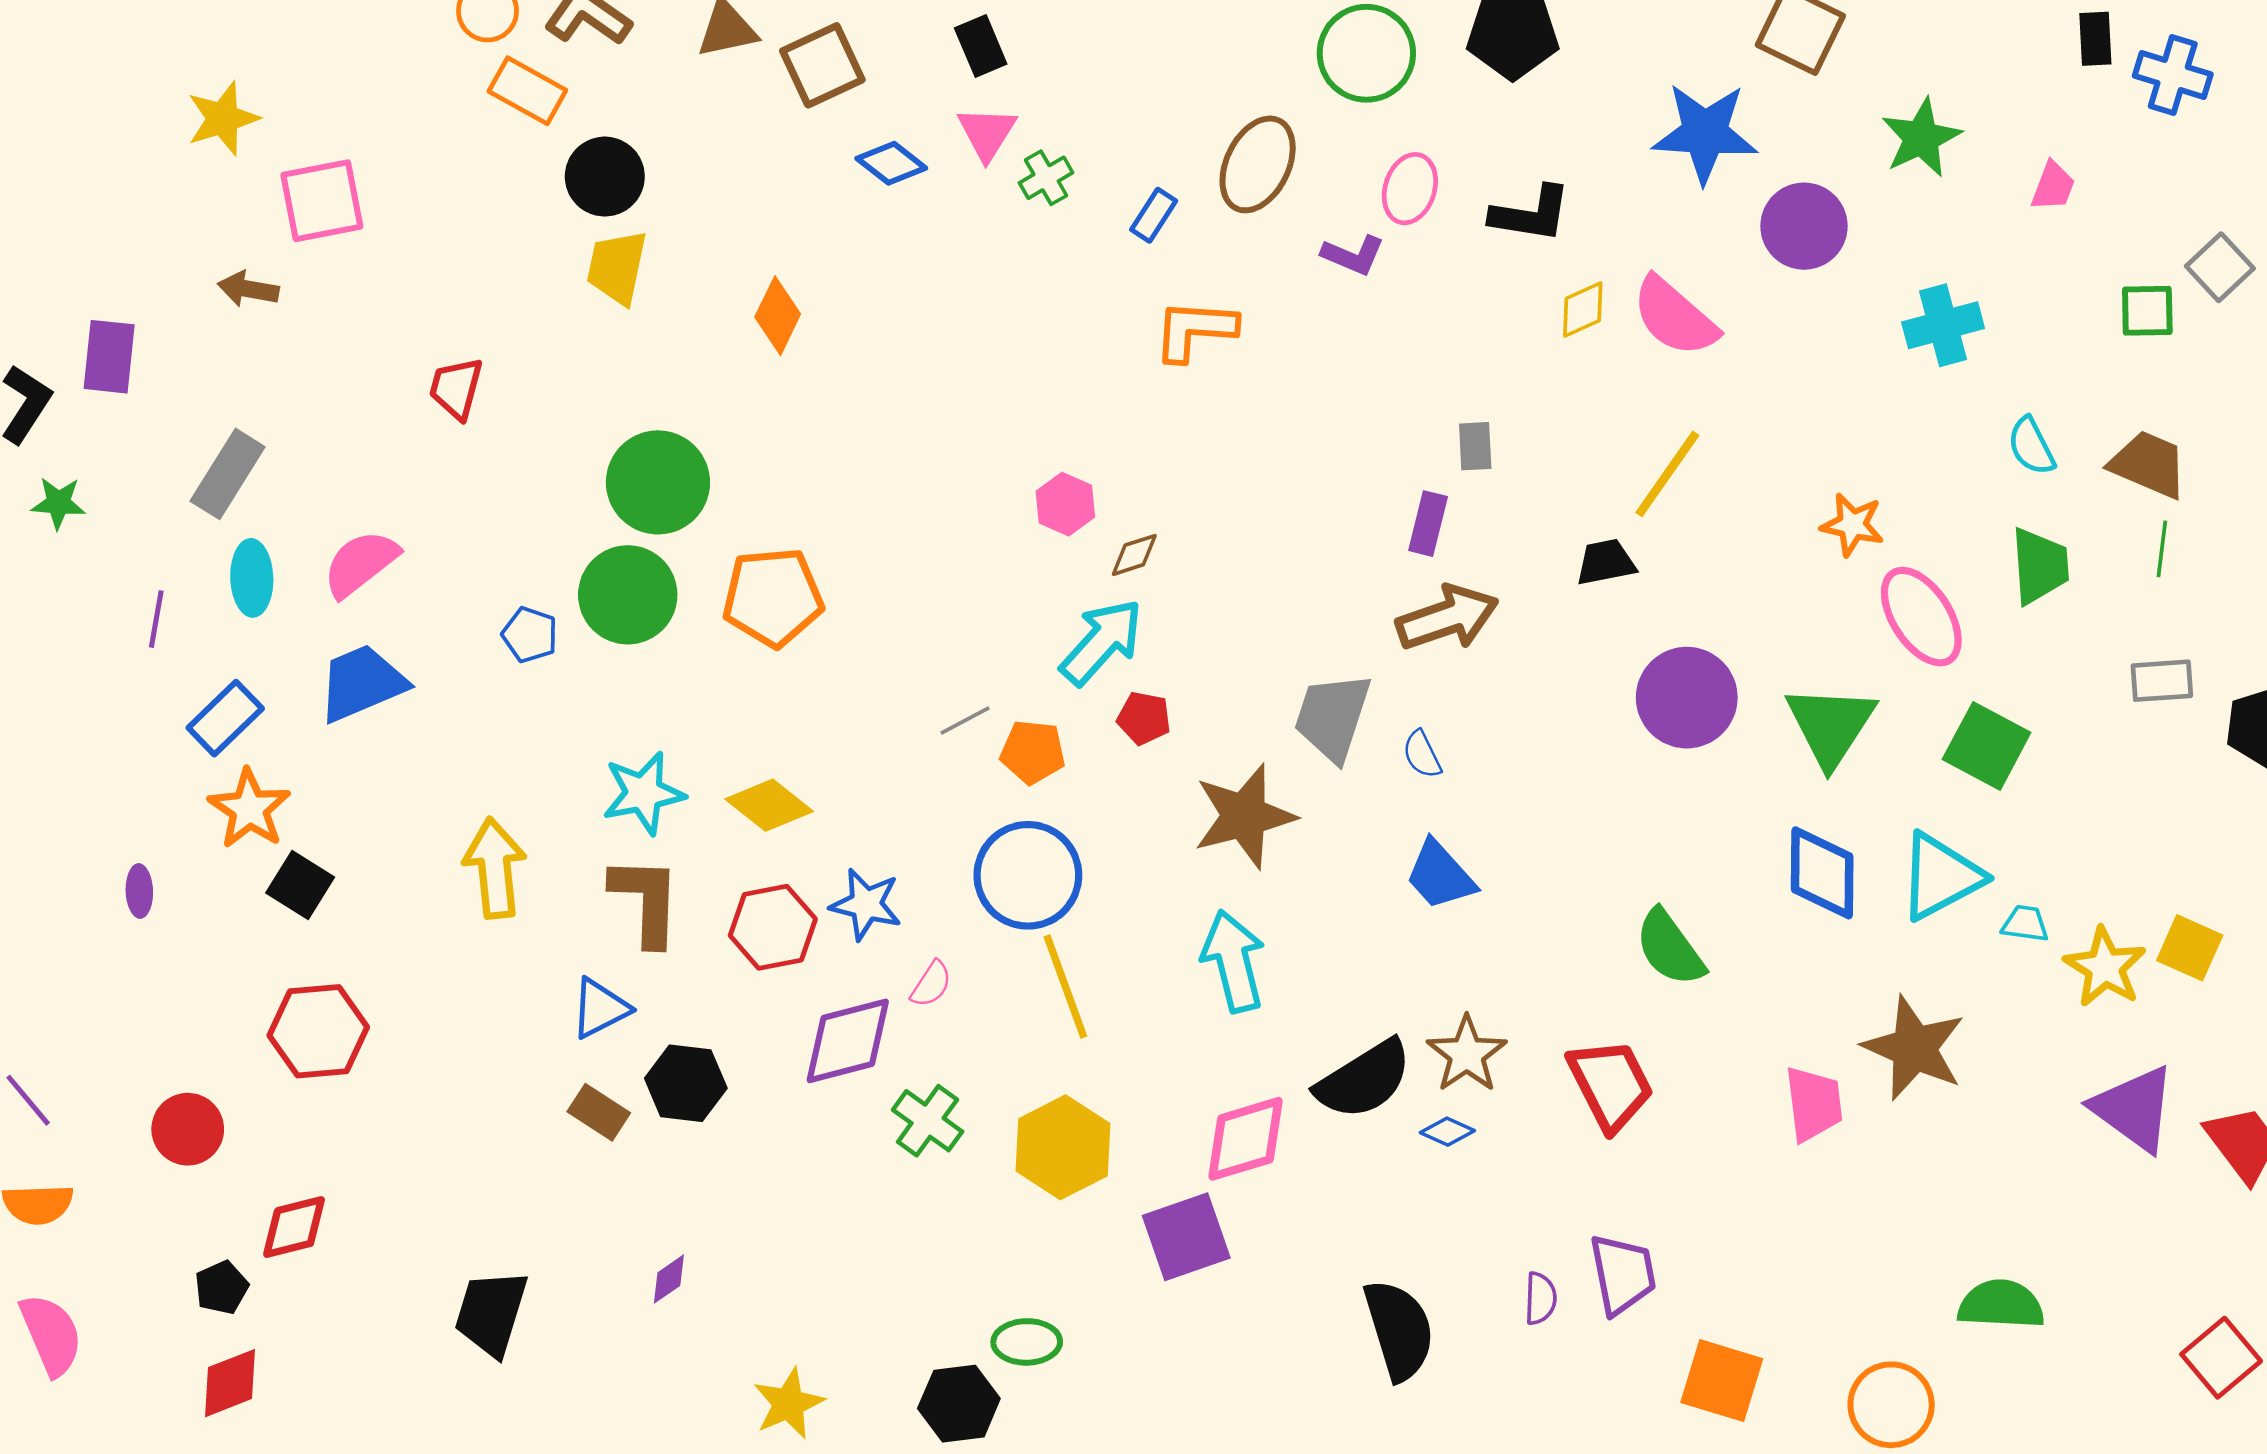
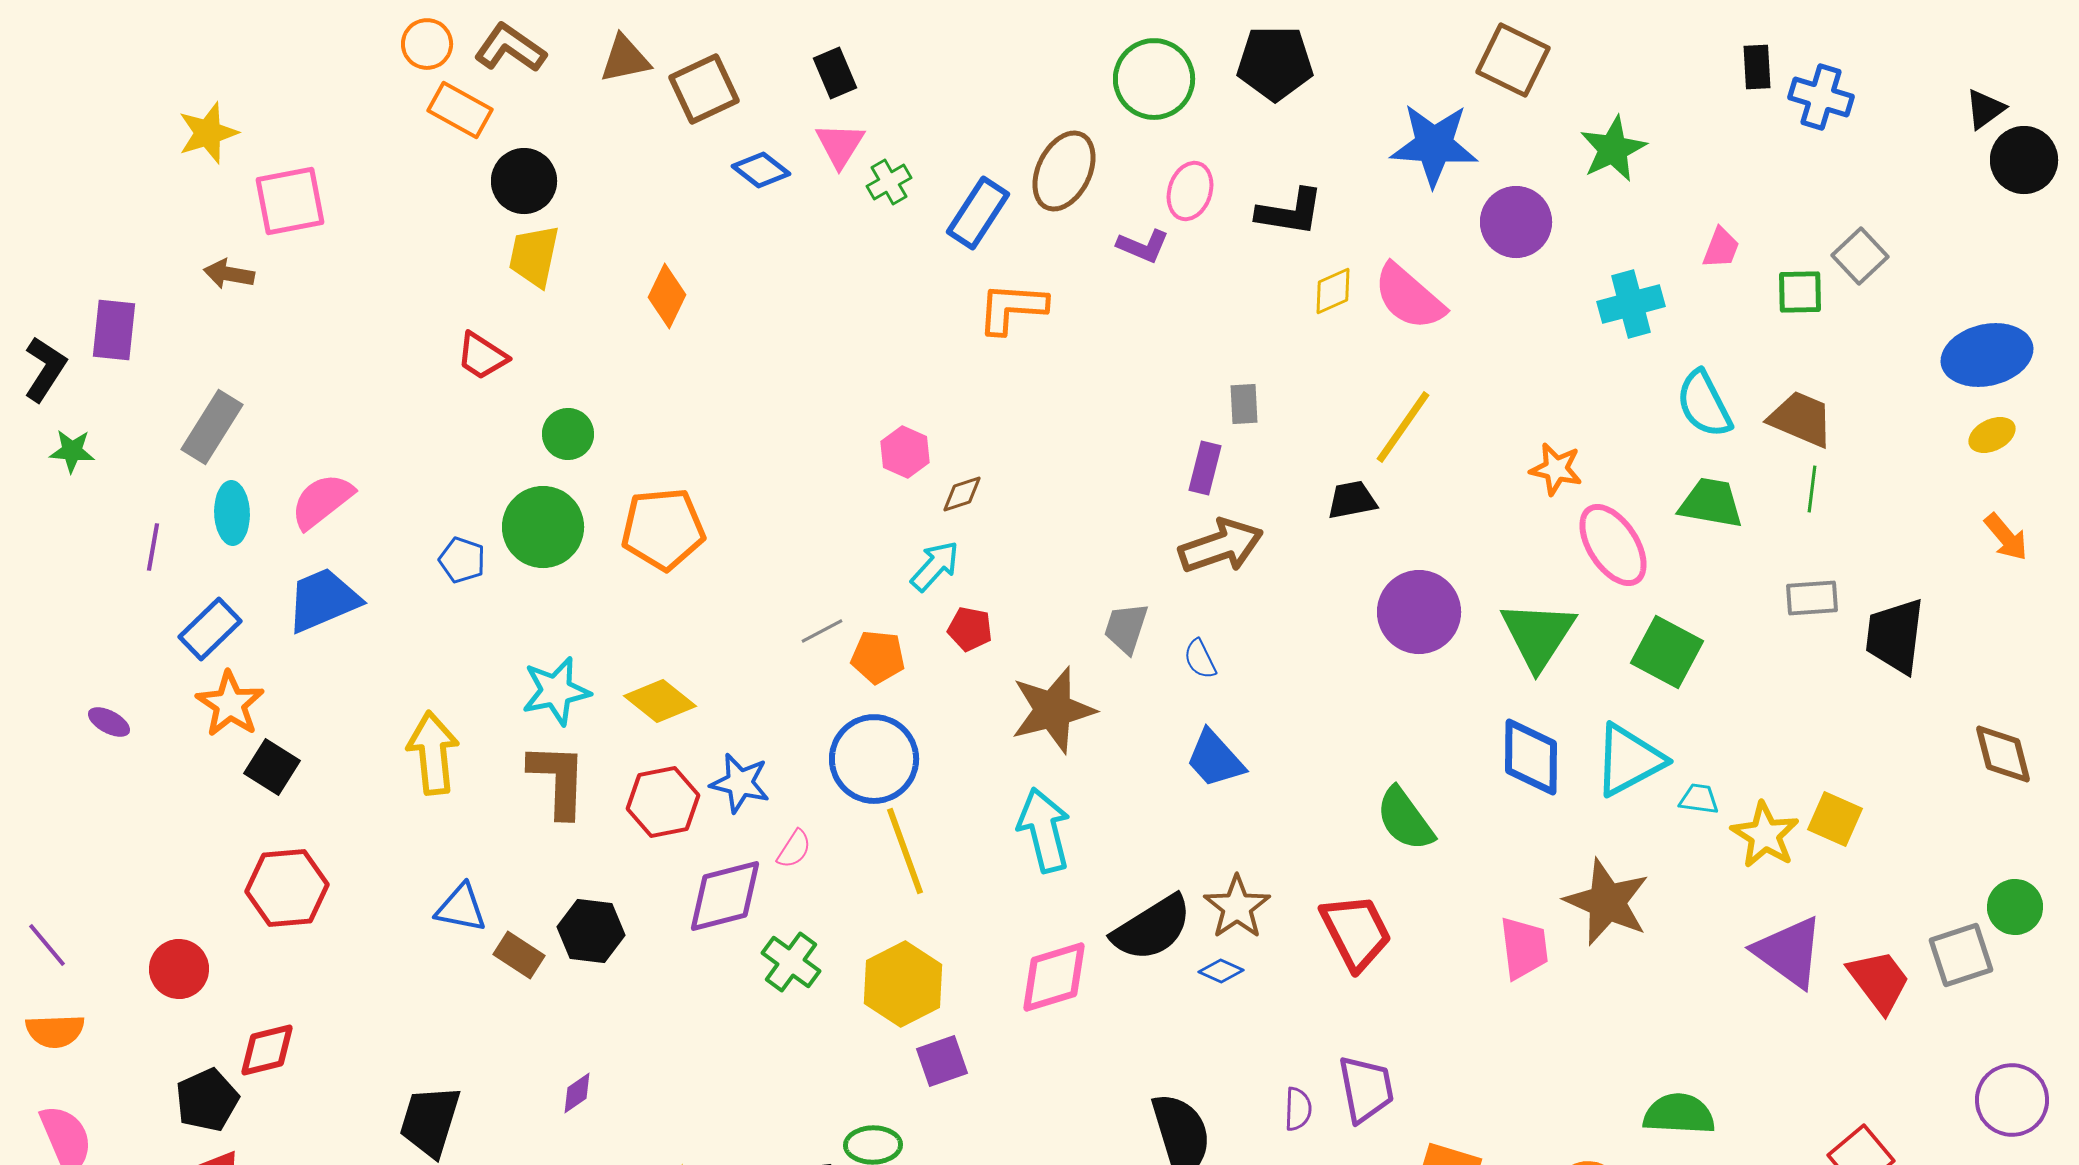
pink trapezoid: (2053, 186) -> (1721, 248), moved
blue rectangle: (1154, 215) -> (978, 213), size x1.6
red trapezoid: (456, 388) -> (482, 356), moved, turned -72
cyan semicircle: (2031, 446) -> (1704, 404), size x1.4
green circle: (658, 482) -> (568, 434), size x0.6
green trapezoid: (2040, 566) -> (1711, 503), turned -76
cyan arrow: (1102, 642) -> (935, 566), size x0.7
gray trapezoid: (1333, 717) -> (1126, 628), size x0.7
purple ellipse: (139, 891) -> (109, 722), moved, turned -60
blue triangle: (600, 1008) -> (461, 908), moved, turned 38
purple square: (1186, 1237) -> (942, 1061), moved, size x0.7
black pentagon: (222, 1288) -> (207, 1100), size x1.4

